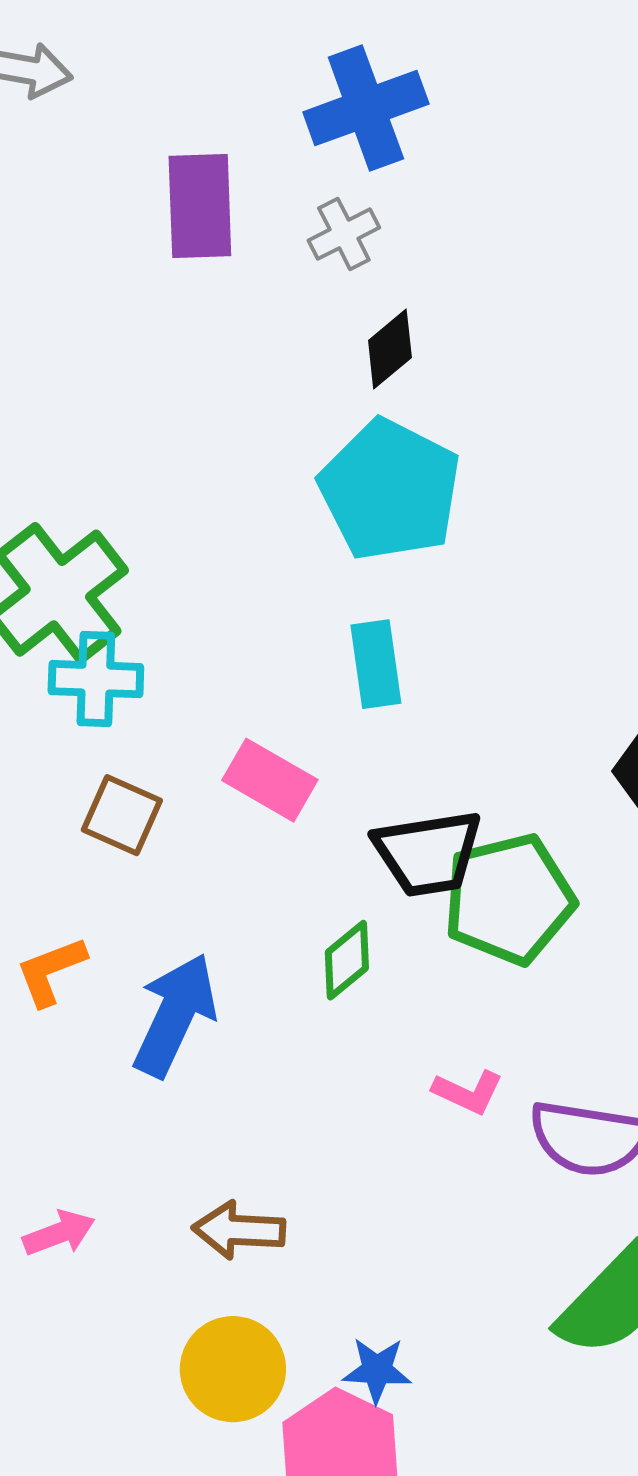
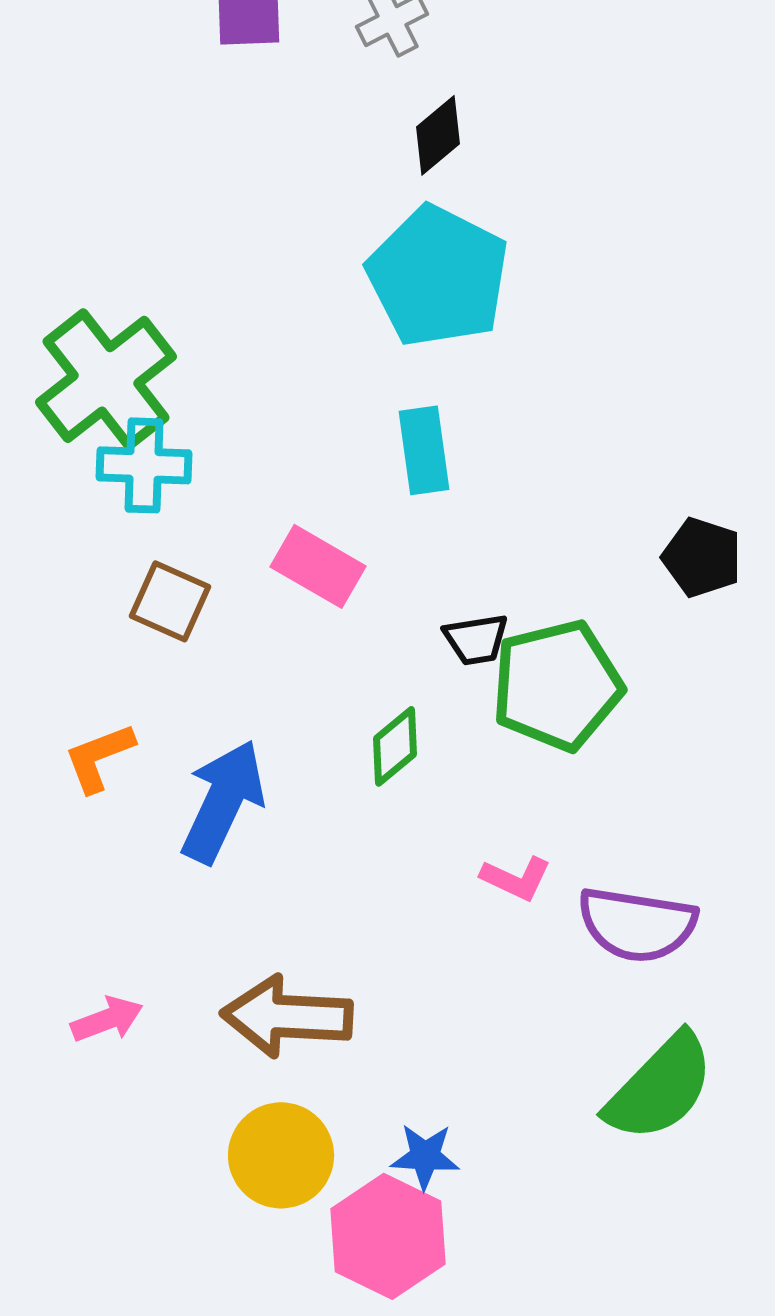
black trapezoid: (428, 853) -> (476, 639), size x0.6
brown arrow: (239, 1230) -> (287, 1016), size x1.4

